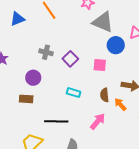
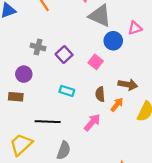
pink square: (100, 65) -> (96, 62), turned 32
orange arrow: (120, 104) -> (117, 105), turned 80

